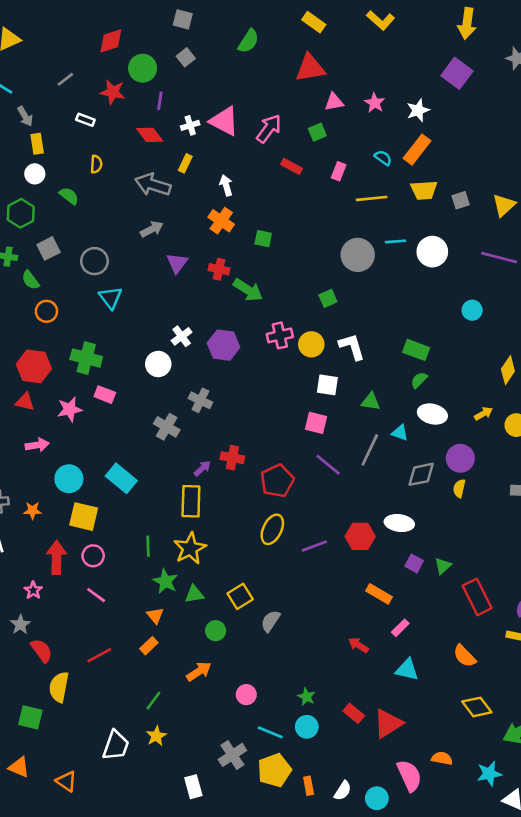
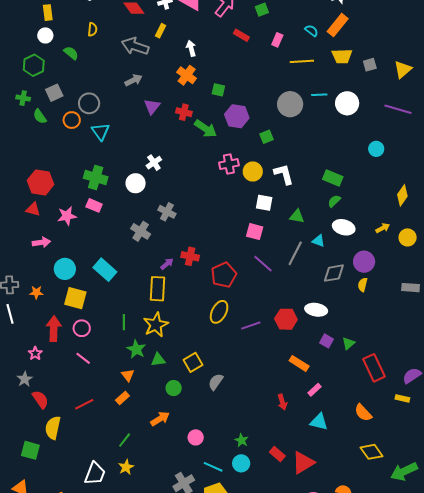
orange circle: (46, 311) -> (72, 120), moved
purple hexagon: (224, 345) -> (237, 116), moved
green cross: (86, 358) -> (96, 177), moved
red arrow: (358, 645) -> (282, 402), turned -140

